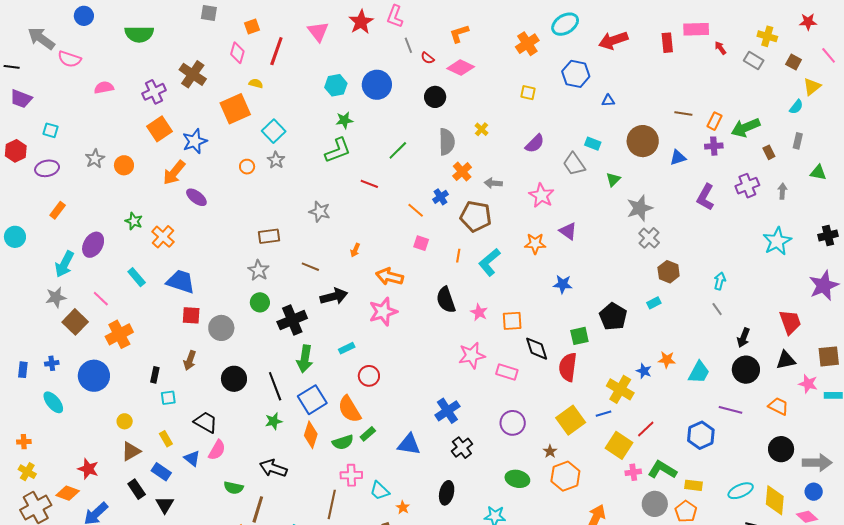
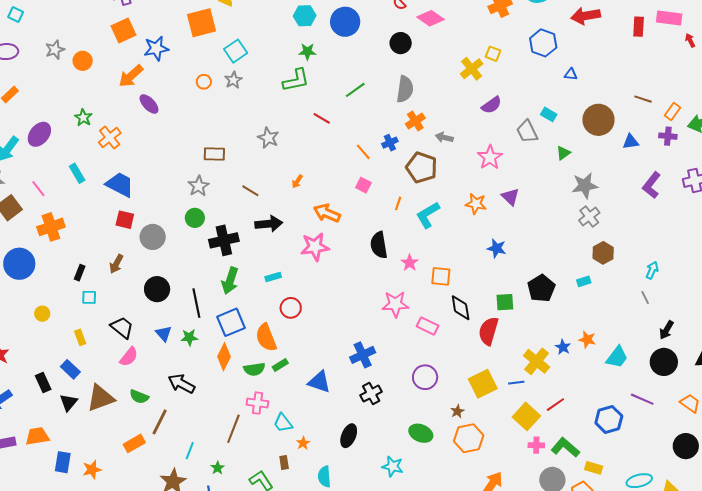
yellow cross: (482, 129) -> (472, 69), moved, size x1.6
brown triangle: (131, 451) -> (101, 398), moved, size x1.4
blue triangle: (192, 458) -> (164, 334), moved

